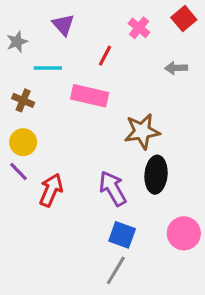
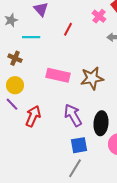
pink cross: (139, 28) -> (99, 16), moved
pink rectangle: (90, 96) -> (58, 75), moved
black ellipse: (156, 175) -> (101, 123), moved
blue square: (122, 235) -> (79, 145), turned -30

